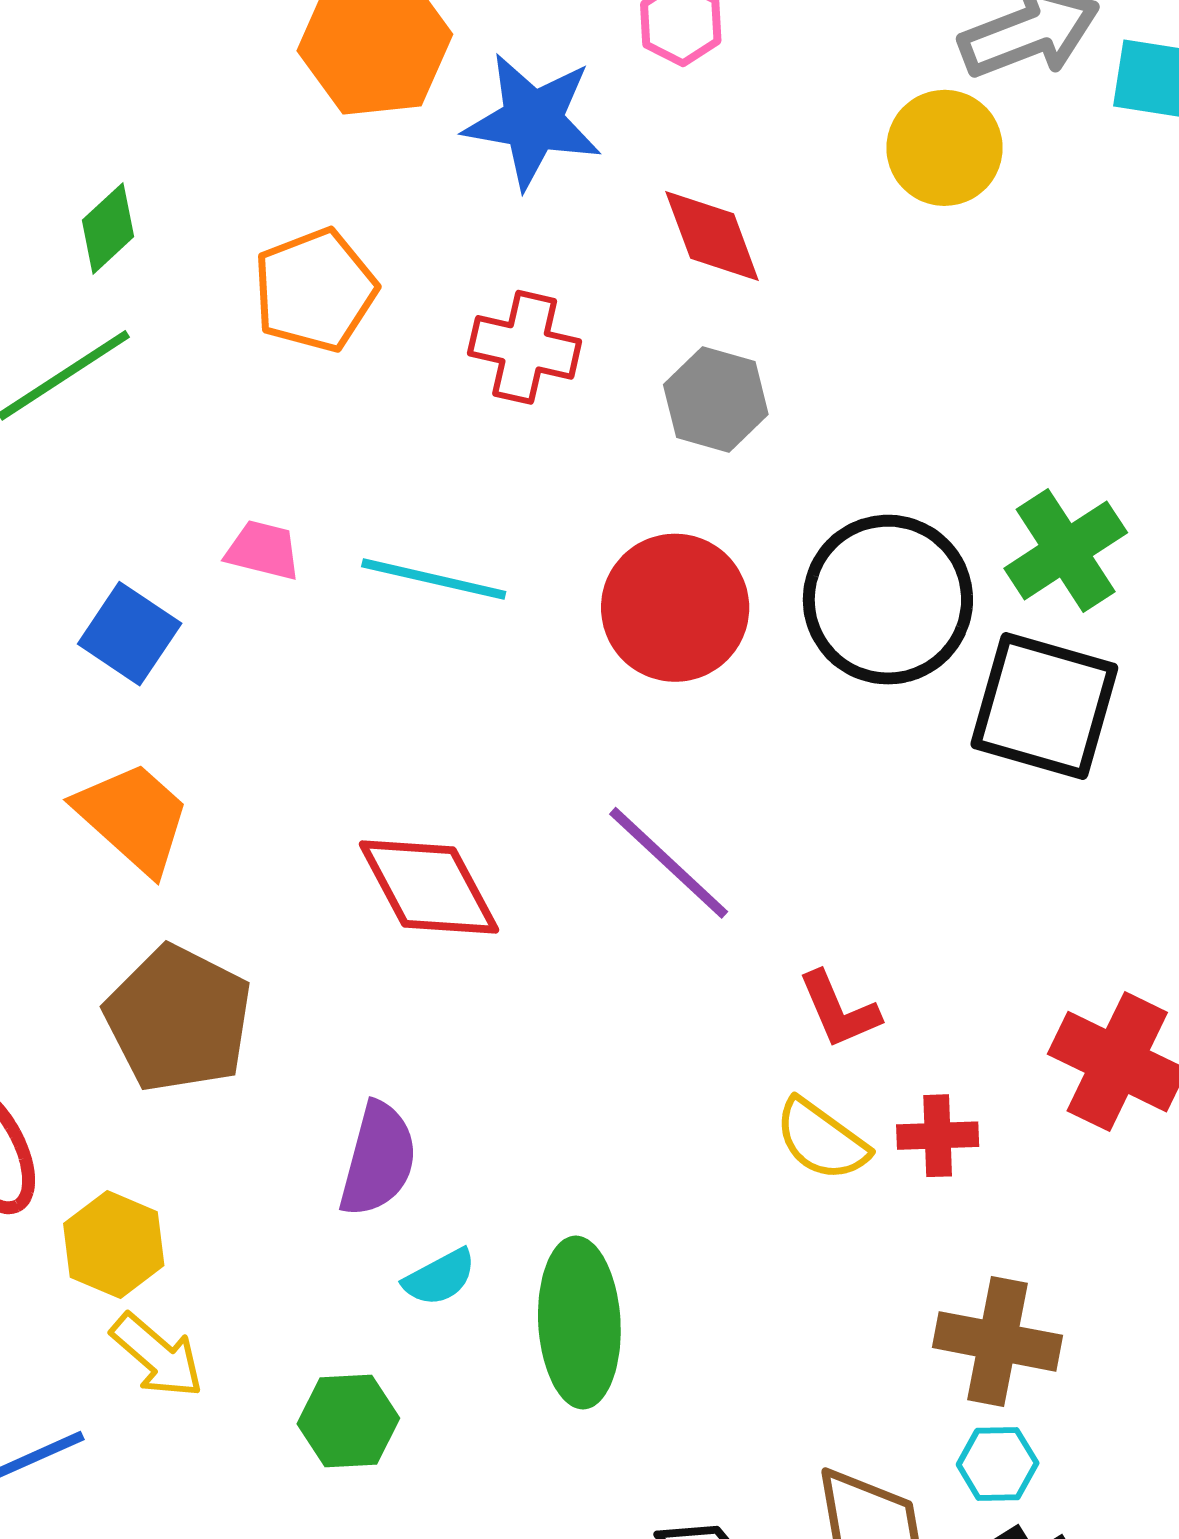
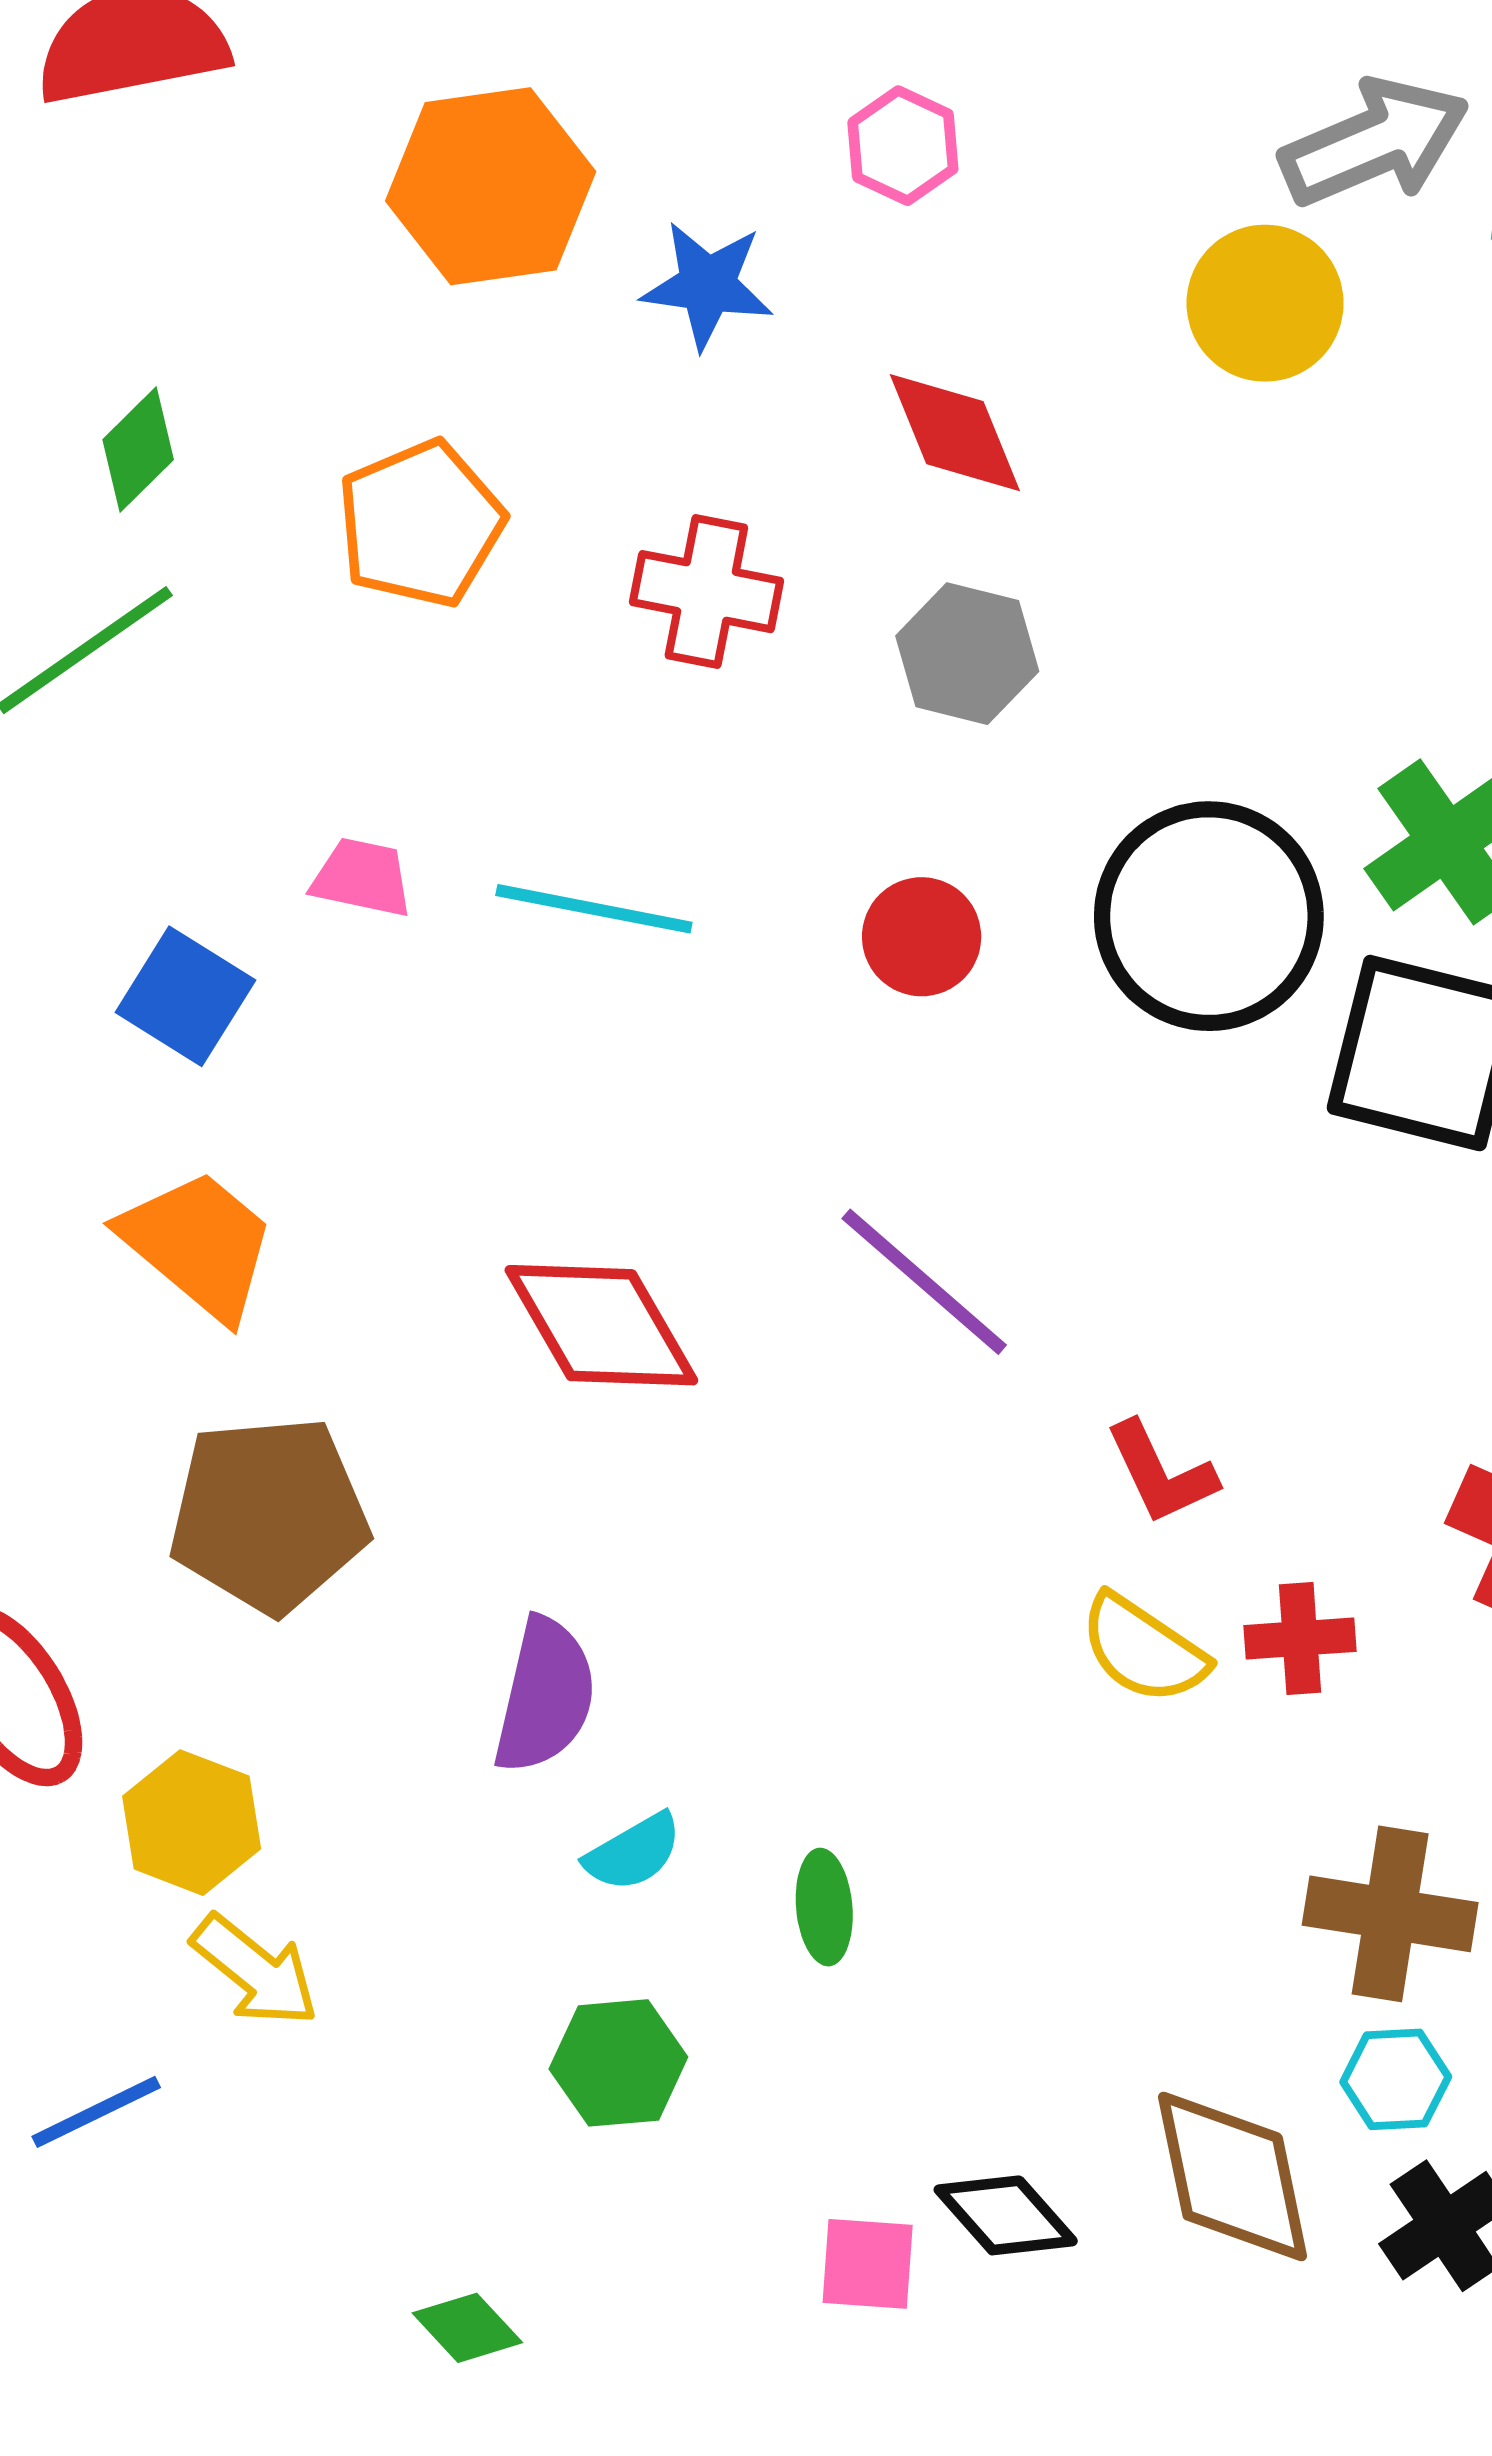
blue star: (533, 121) -> (707, 285), size x0.7
red circle: (675, 608) -> (922, 937), size x0.6
brown pentagon: (179, 1019) -> (269, 1515), turned -30
green ellipse: (579, 1323) -> (824, 1907), size x0.5
green hexagon: (348, 1421) -> (618, 2063), moved

